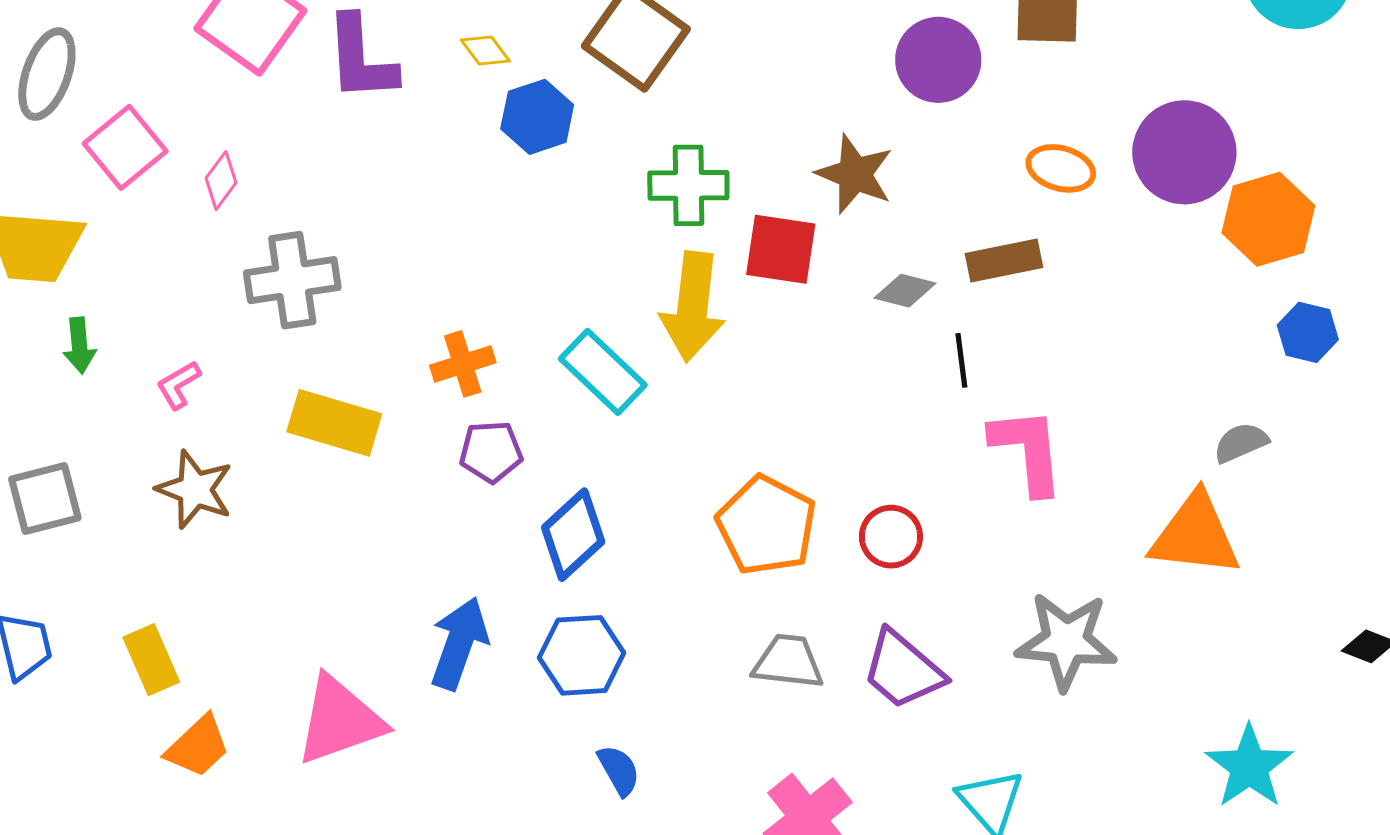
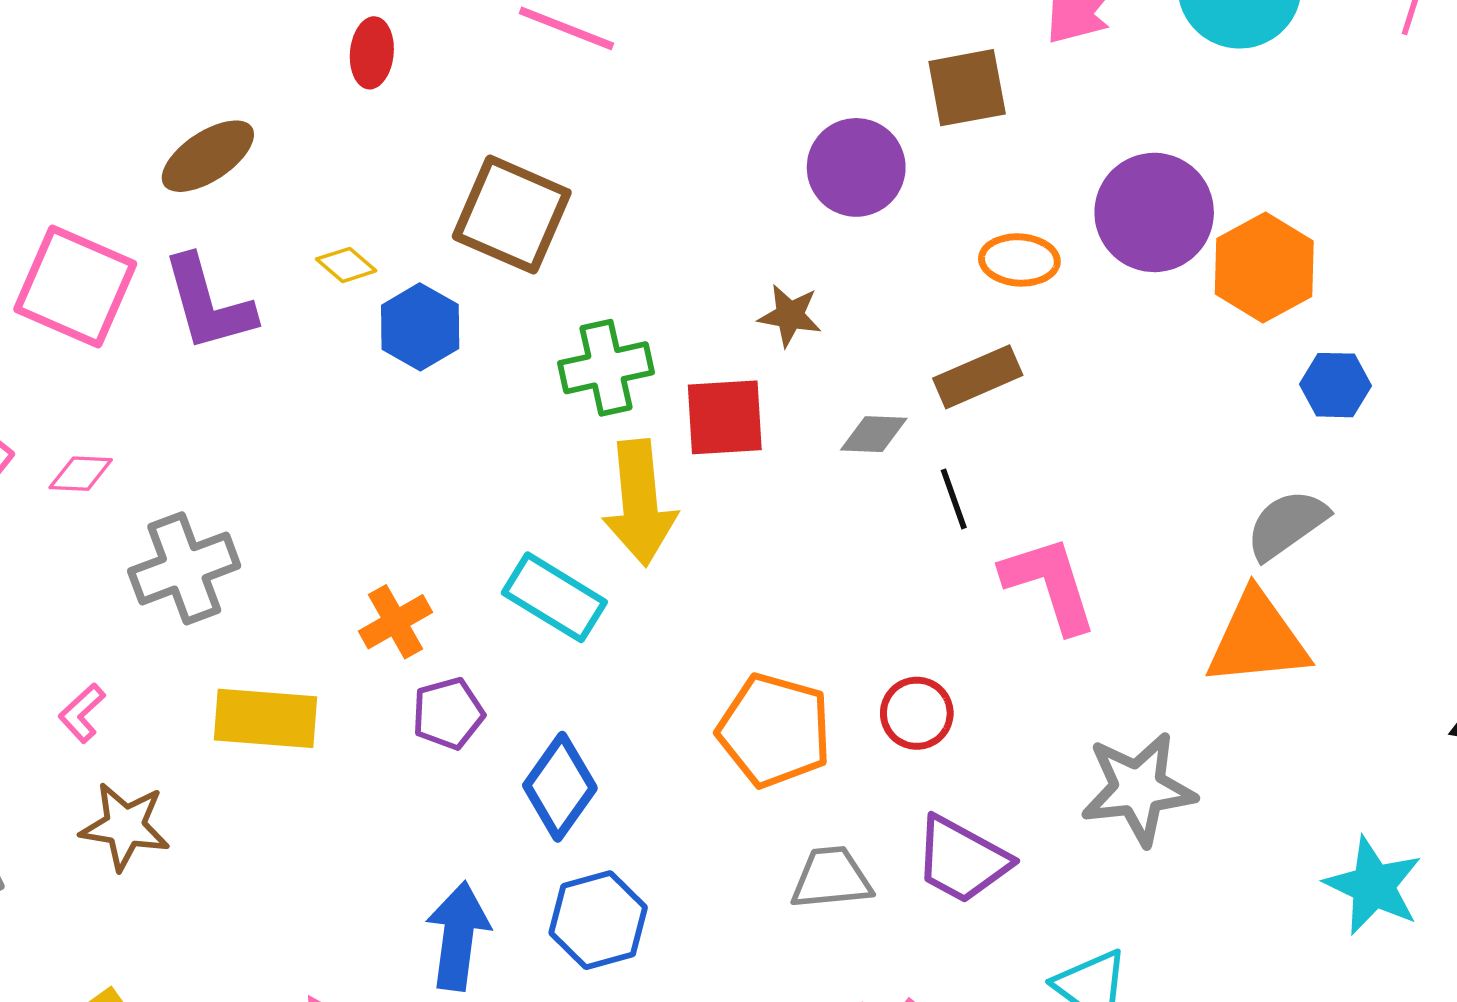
brown star: (855, 174) -> (790, 315), size x0.7
pink diamond: (221, 180) -> (81, 474), turned 68
gray semicircle: (1241, 443) -> (1287, 524), size x1.4

